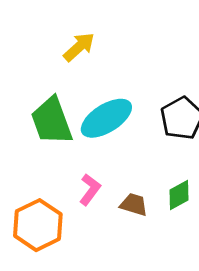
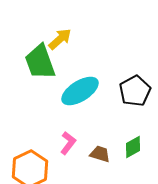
green trapezoid: (52, 121) -> (40, 62), moved

